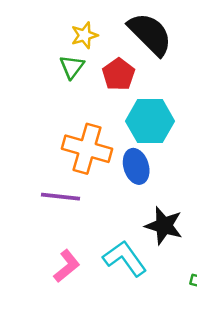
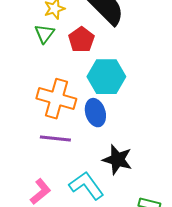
purple line: (61, 197) -> (55, 139), moved

